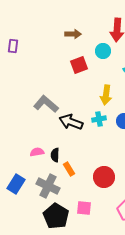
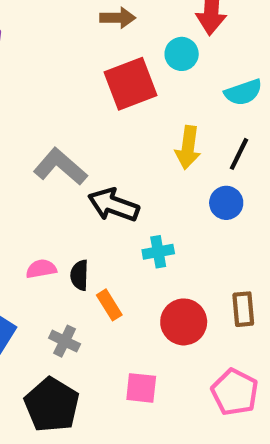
red square: (79, 65) -> (131, 84), size x1.4
cyan cross: (99, 119) -> (158, 252), moved
gray cross: (48, 186) -> (65, 341), size x0.6
black pentagon: (56, 216) -> (52, 405), moved

